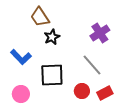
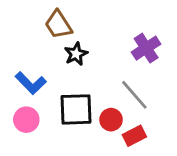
red circle: (82, 91) -> (111, 120), moved
red rectangle: (105, 93) -> (134, 136), moved
pink circle: (21, 94) -> (26, 120), moved

